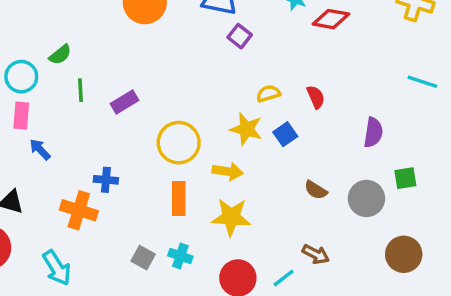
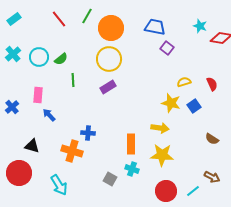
cyan circle: (21, 77) -> (39, 57), moved
purple rectangle: (125, 102) -> (108, 87), moved
yellow circle: (179, 143) -> (109, 59), moved
cyan cross: (180, 256) -> (132, 169), moved

